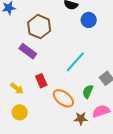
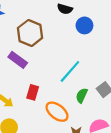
red rectangle: (41, 81) -> (33, 92), turned 40
green semicircle: (88, 92) -> (82, 95), moved

